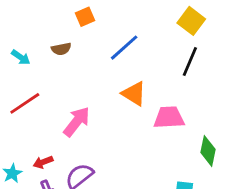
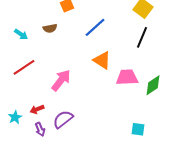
green diamond: (208, 151) -> (153, 85), moved, turned 45

